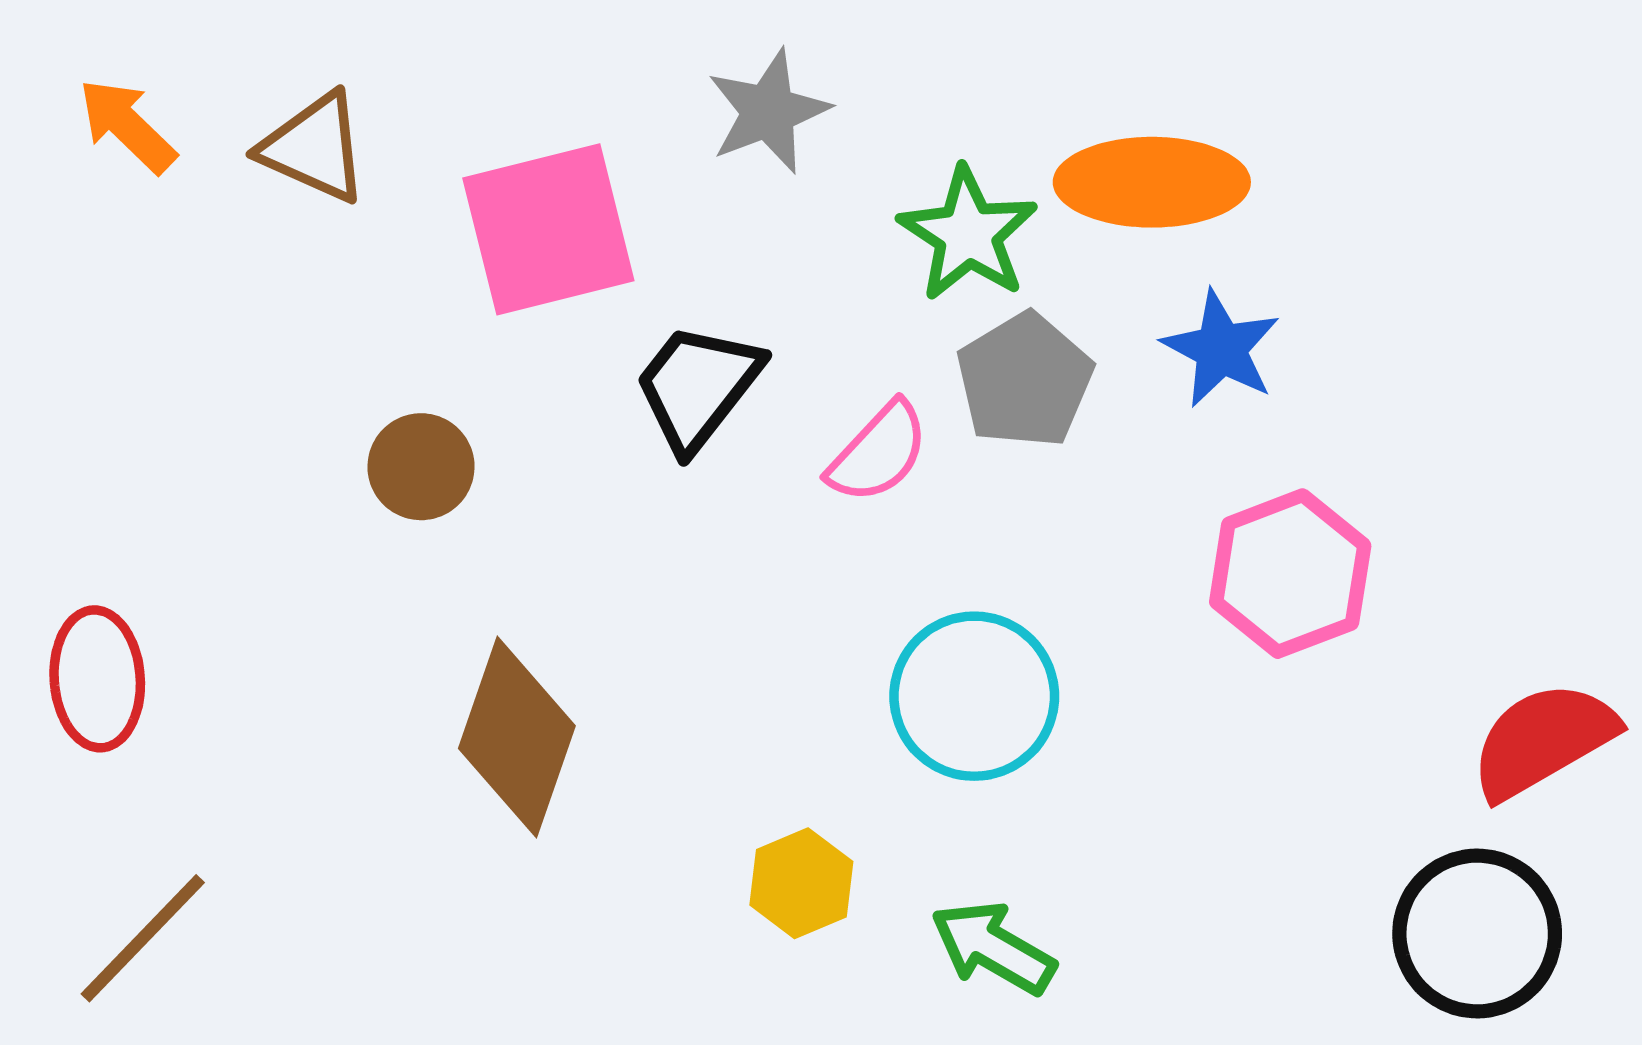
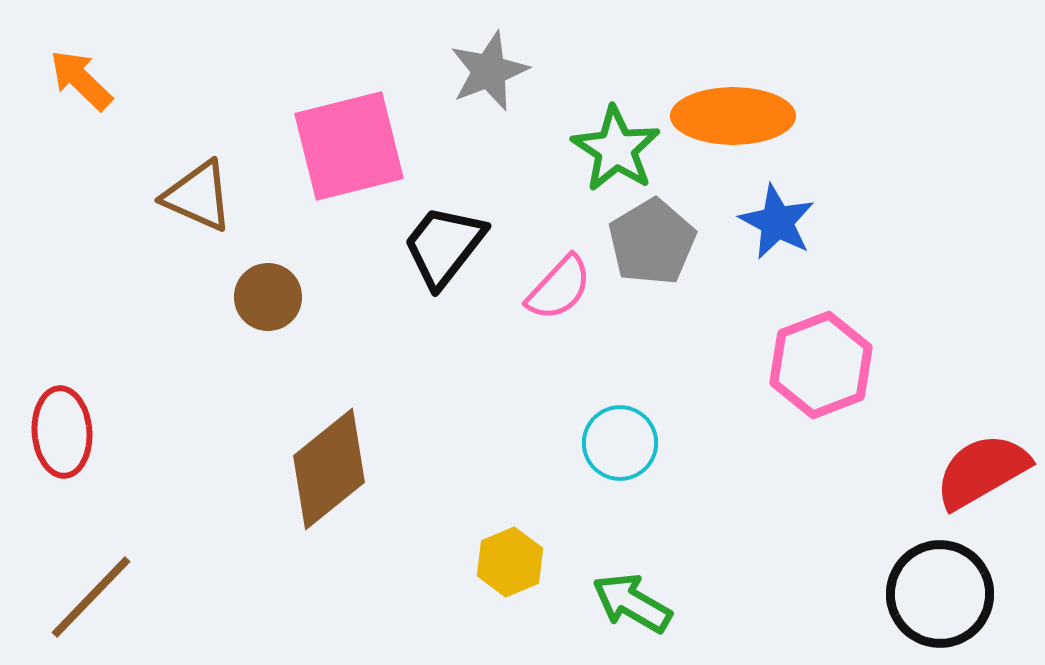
brown triangle: (314, 148) -> (198, 196), moved
cyan circle: (974, 696) -> (620, 443), size x0.7
brown diamond: (517, 737) -> (329, 469), turned 32

